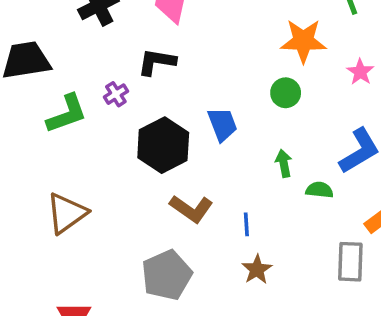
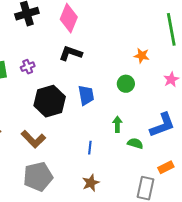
orange star: (303, 41) -> (142, 56), size x0.6
black L-shape: (157, 62) -> (71, 53), moved
brown L-shape: (191, 209) -> (33, 139), moved
blue line: (246, 224) -> (90, 148), moved

